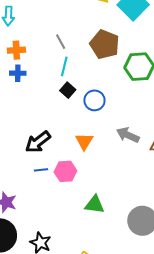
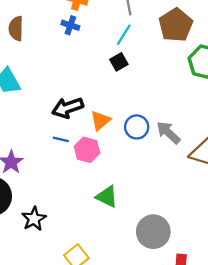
blue circle: (94, 100) -> (137, 127), moved
orange triangle: (84, 141) -> (100, 121), moved

